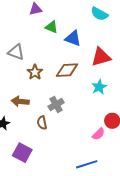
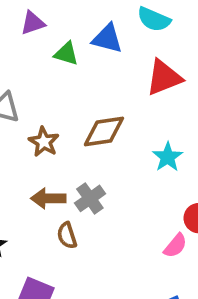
blue triangle: (73, 38) -> (107, 39), moved
red triangle: (101, 57) -> (164, 78), moved
brown arrow: (20, 101) -> (48, 198), moved

